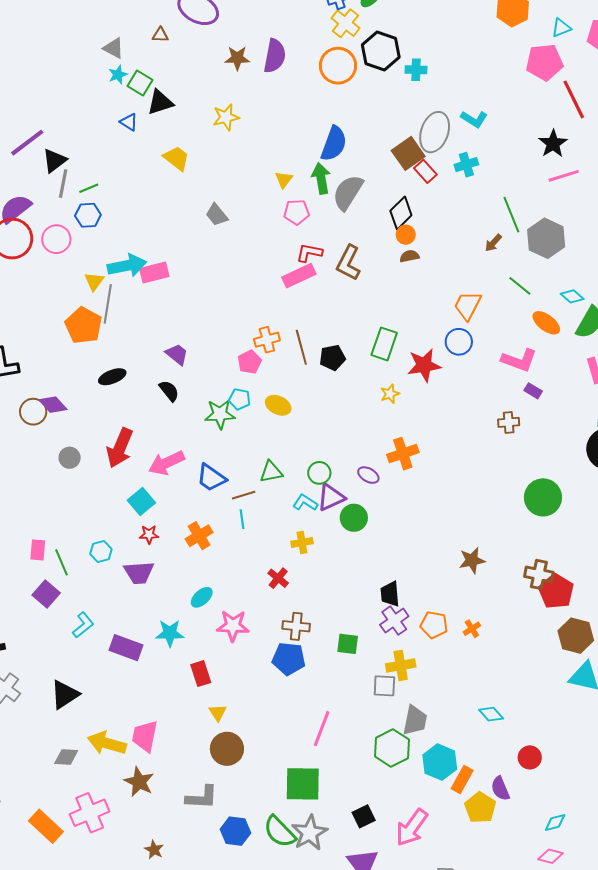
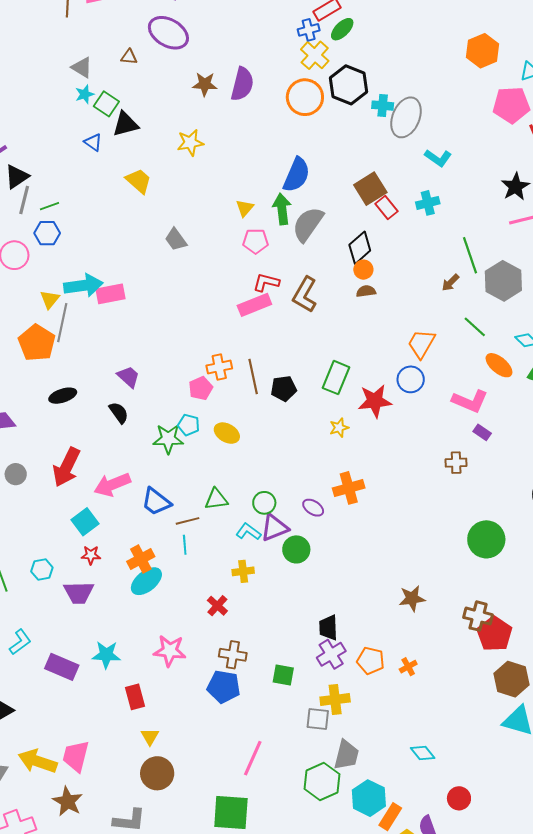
gray ellipse: (435, 132) -> (406, 117), moved
cyan ellipse: (202, 597) -> (146, 581), moved, size x1.4

